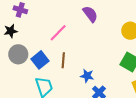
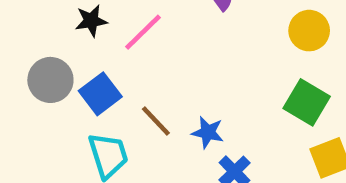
black star: (11, 31) -> (91, 21), moved
brown line: (63, 60) -> (156, 121), moved, turned -49

